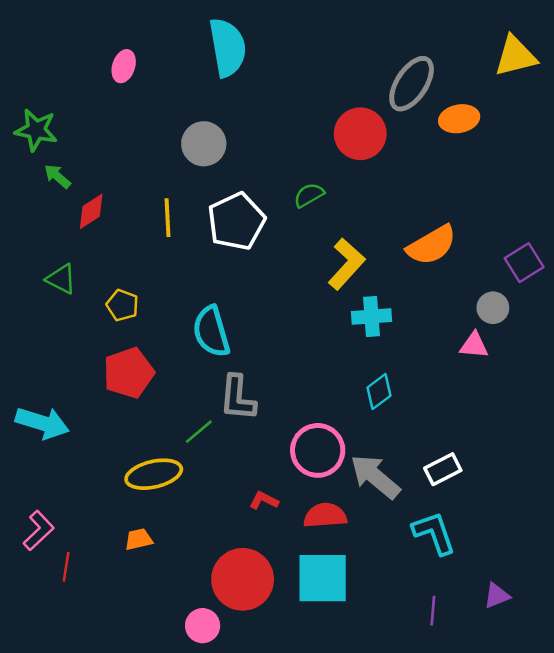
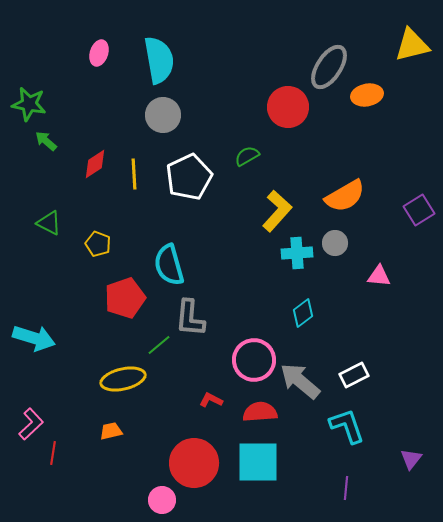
cyan semicircle: (228, 47) -> (159, 60), moved
red diamond: (91, 211) -> (95, 164), moved
gray circle: (493, 308) -> (335, 243), moved
red pentagon: (129, 373) -> (125, 298), moved
purple triangle: (497, 596) -> (411, 459), moved, turned -30

